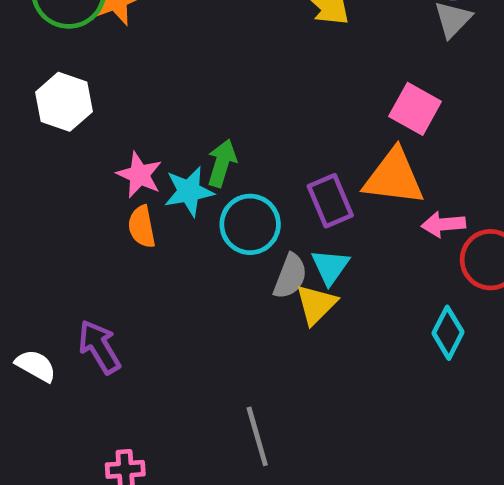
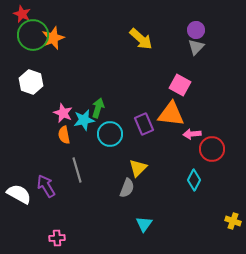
cyan triangle: (330, 267) -> (144, 224), moved
gray semicircle: (290, 276) -> (127, 188), moved
white semicircle: (36, 366) -> (19, 194), size x1.4
gray line: (257, 436) -> (77, 170), moved

